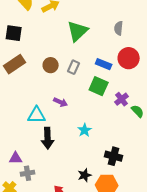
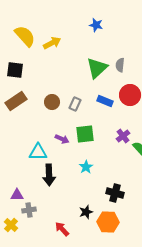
green triangle: (78, 31) -> (97, 68), moved
green square: (99, 86) -> (85, 134), moved, turned -30

